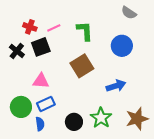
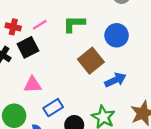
green L-shape: (85, 31) -> (74, 24), turned -80
brown square: (82, 66) -> (91, 61), moved
blue rectangle: (46, 104) -> (53, 108), moved

